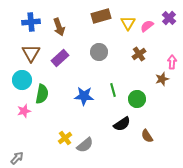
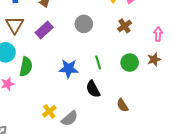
brown star: (162, 79) -> (154, 59), moved
green circle: (137, 99) -> (130, 63), moved
black semicircle: (122, 124) -> (93, 89), moved, turned 96
brown semicircle: (147, 136) -> (122, 105), moved

